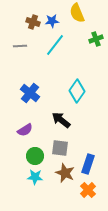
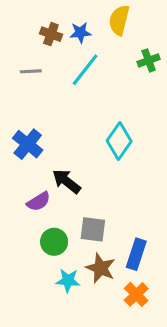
yellow semicircle: (77, 13) -> (119, 20), turned 36
blue cross: (30, 93) -> (28, 144), moved
black arrow: (61, 120) -> (66, 181), moved
cyan star: (35, 177) -> (68, 281), moved

